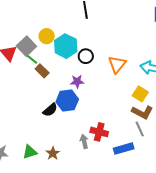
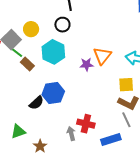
cyan hexagon: (66, 46) -> (53, 52), moved
black circle: (86, 56) -> (62, 25), moved
purple star: (77, 81) -> (86, 65), moved
yellow square: (140, 94) -> (126, 85), turned -35
green triangle: (30, 152) -> (18, 131), moved

